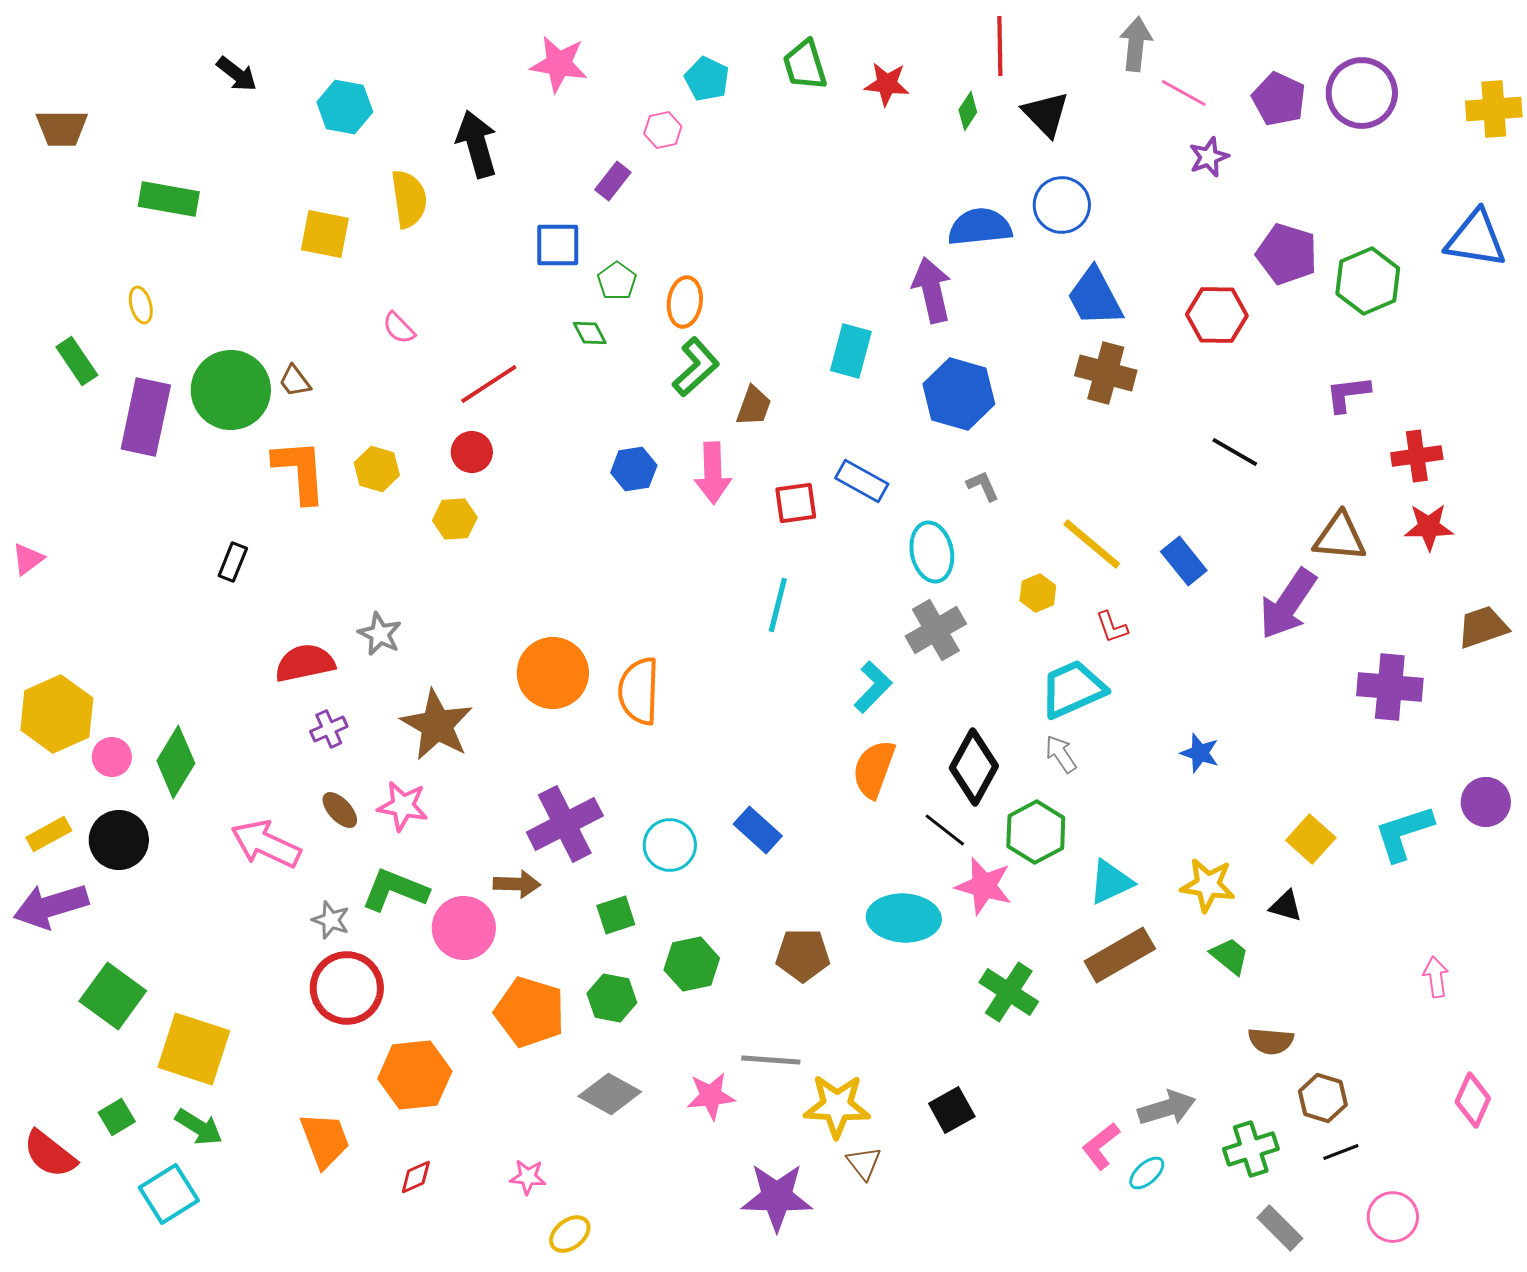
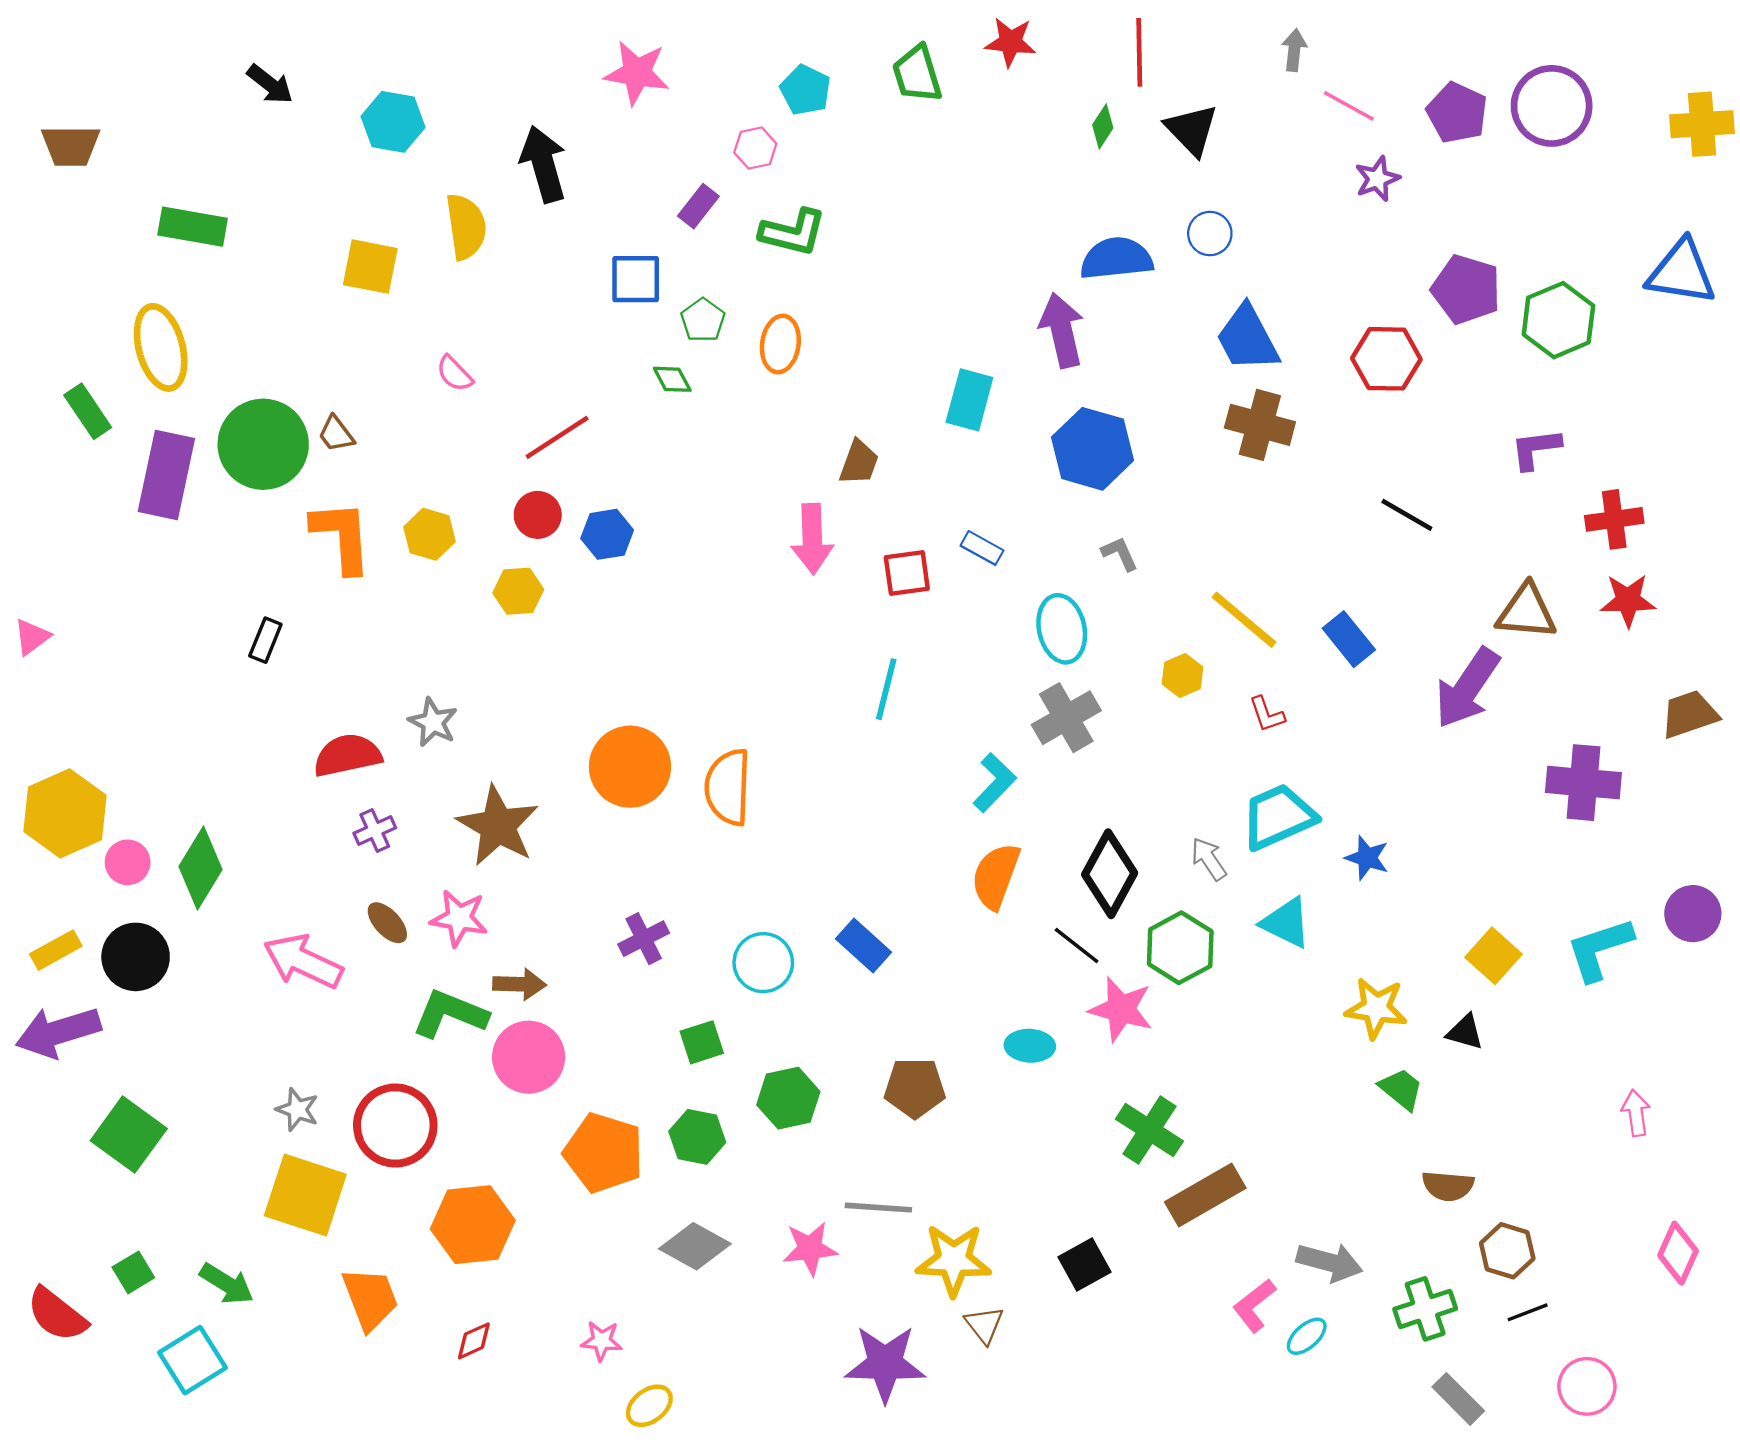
gray arrow: (1136, 44) -> (1294, 50), size x0.7
red star: (887, 84) -> (1010, 42), moved
blue circle: (1062, 205) -> (1210, 234), size x0.7
yellow ellipse: (141, 305) -> (161, 347), size x2.0
green L-shape: (696, 367) -> (793, 232), moved, turned 56
blue hexagon: (634, 469) -> (607, 534), moved
blue rectangle: (862, 481) -> (982, 548), size x0.7
cyan trapezoid: (1073, 689) -> (1278, 817), moved
purple cross: (565, 824) -> (644, 939), size x0.6
cyan triangle: (1111, 882) -> (1286, 923), moved, turned 51
brown arrow: (517, 884) -> (519, 984), moved
cyan ellipse: (904, 918) -> (1030, 1046), size x0.6
gray star: (331, 920) -> (297, 1110), moved
brown rectangle: (1120, 955) -> (1205, 1195), moved
yellow square: (194, 1049) -> (305, 1195), moved
gray arrow: (1167, 1108) -> (1329, 1262), turned 32

